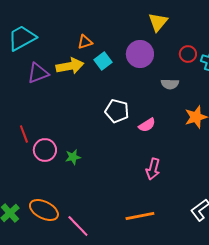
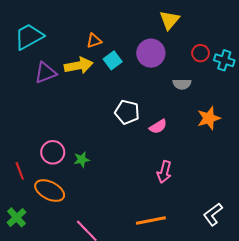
red line: (24, 134) -> (20, 171), moved
orange ellipse: (44, 210) -> (50, 191), moved

